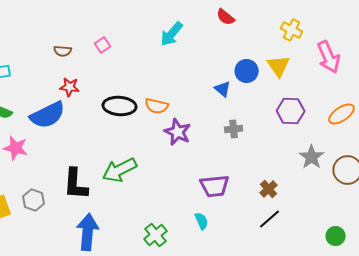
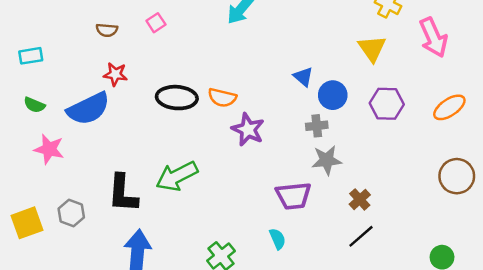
blue circle: (247, 71) -> (333, 95), moved
gray star: (312, 157) -> (327, 160), moved, turned 30

